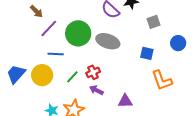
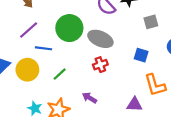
purple line: (49, 29) -> (29, 30), moved
red cross: (93, 72) -> (100, 65), moved
purple arrow: (96, 90) -> (90, 98), moved
purple triangle: (125, 101) -> (135, 104), moved

